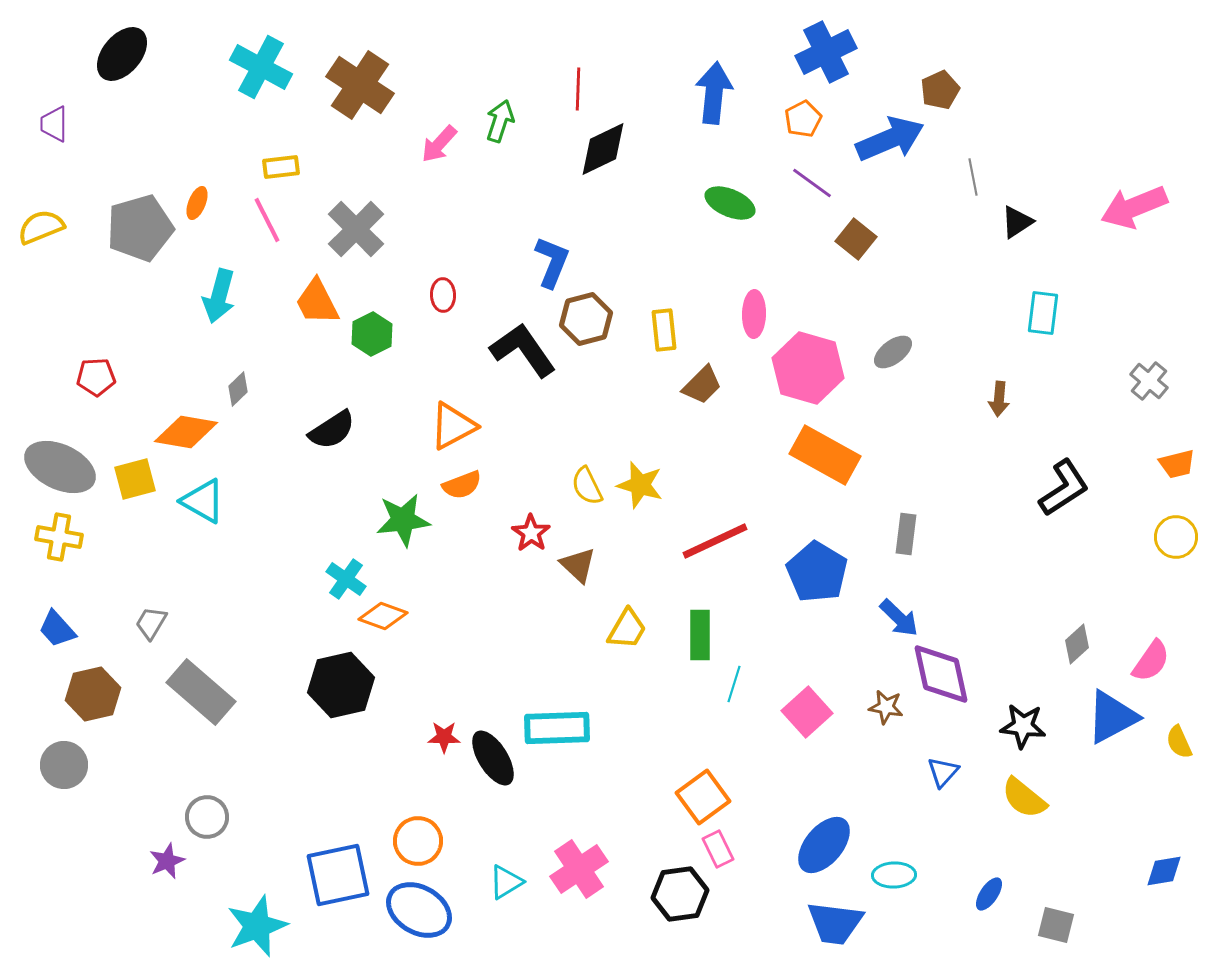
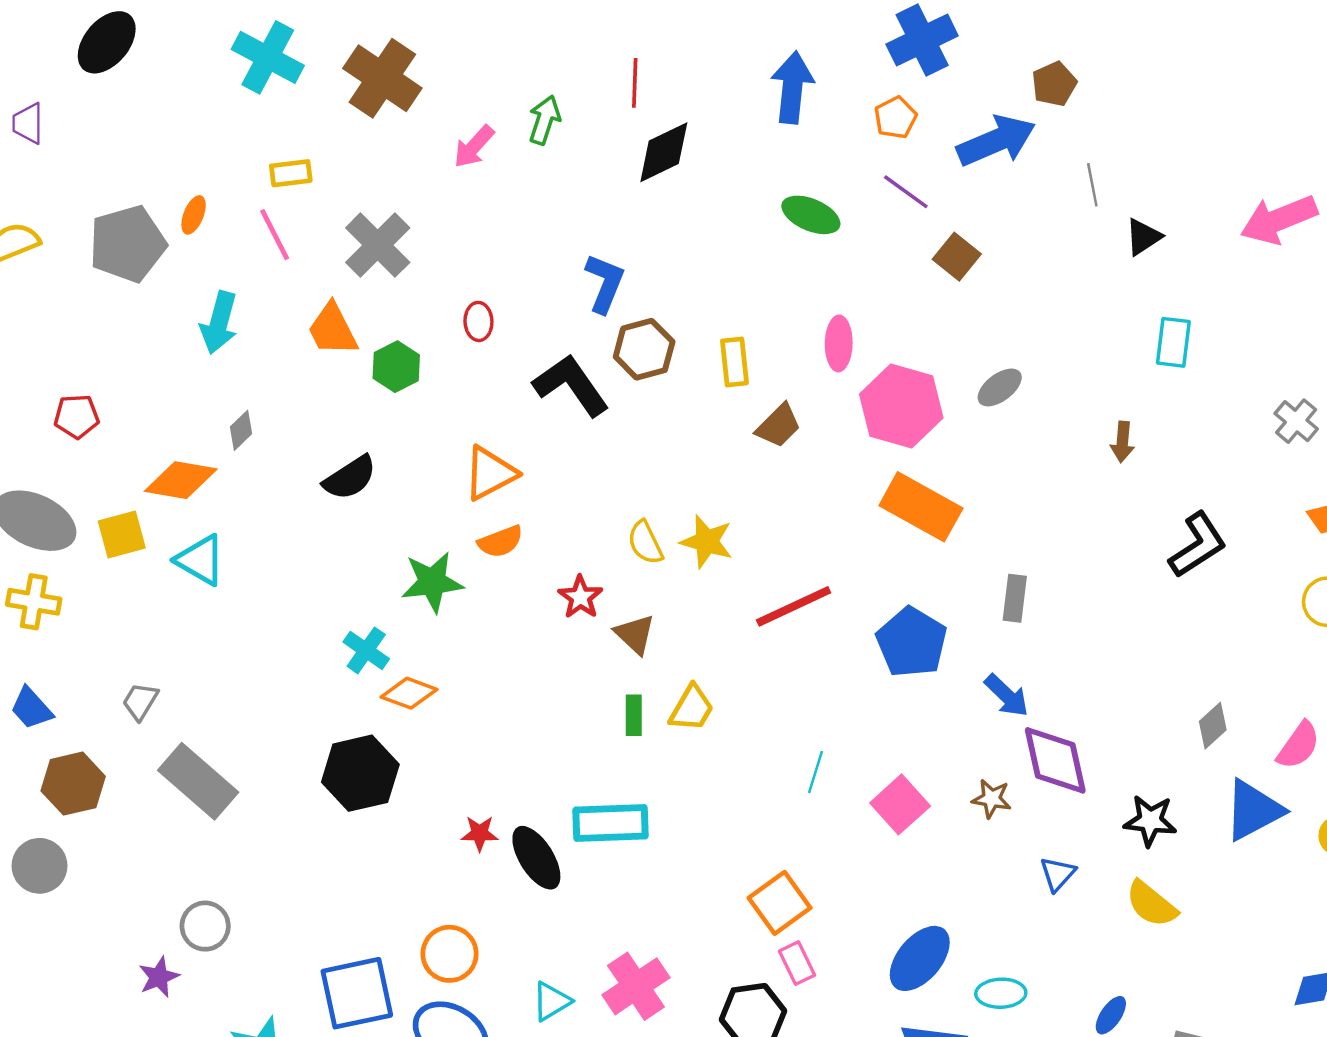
green rectangle: (700, 635) -> (634, 715), moved, size x0.7

